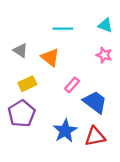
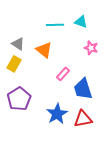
cyan triangle: (105, 25) -> (81, 22), moved
yellow rectangle: (27, 84) -> (14, 64), moved, turned -35
blue trapezoid: (95, 102) -> (83, 89), turned -145

